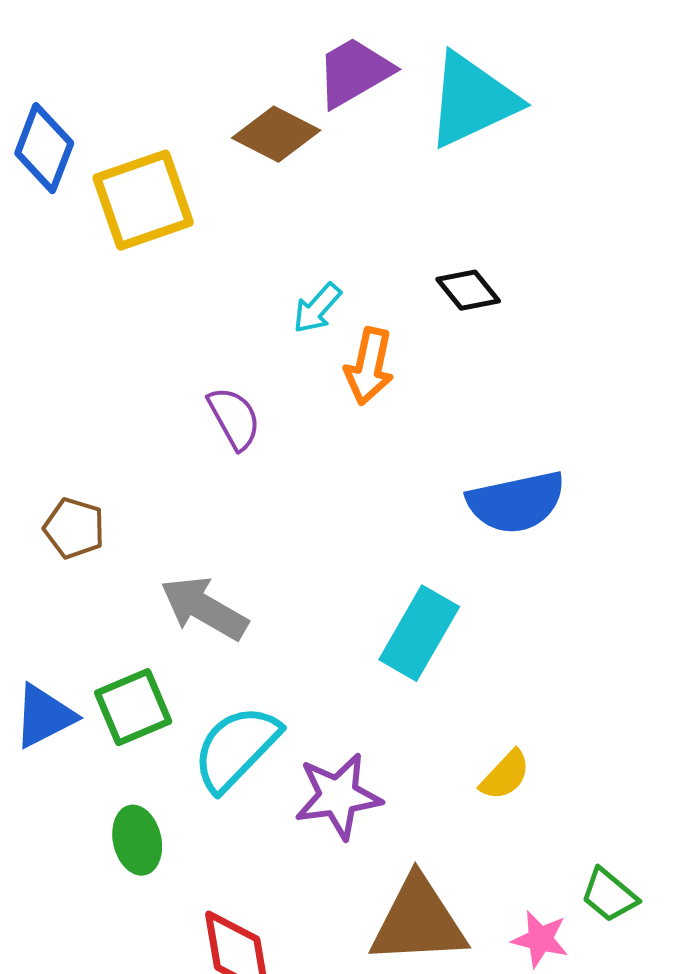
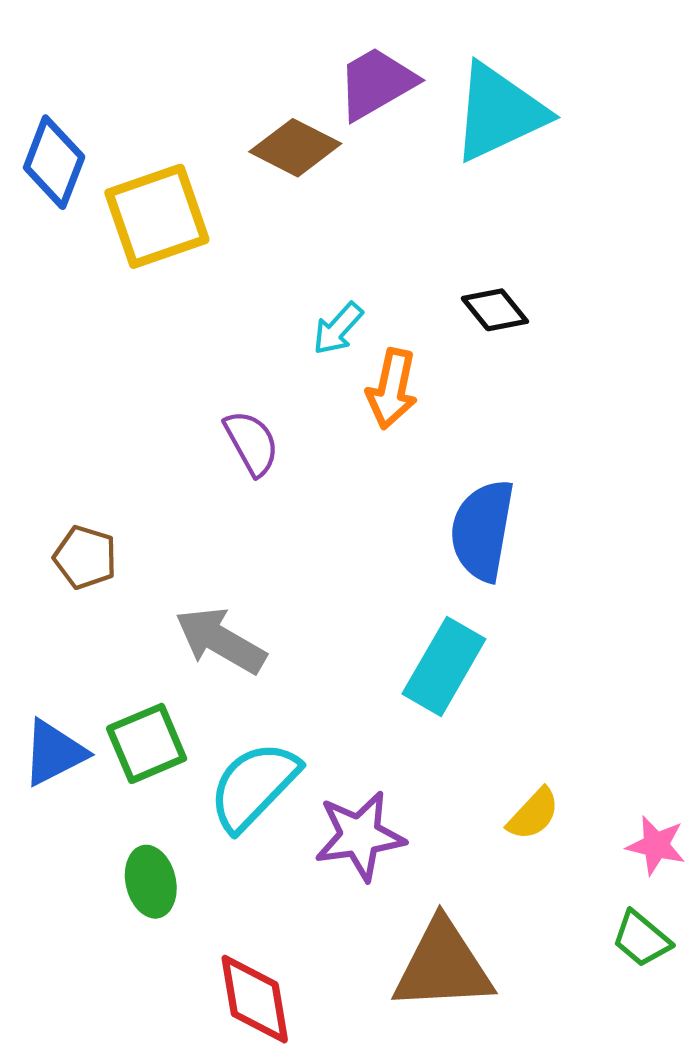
blue semicircle: (516, 502) -> (482, 530), moved, turned 112
pink star: (540, 939) -> (656, 845), moved

